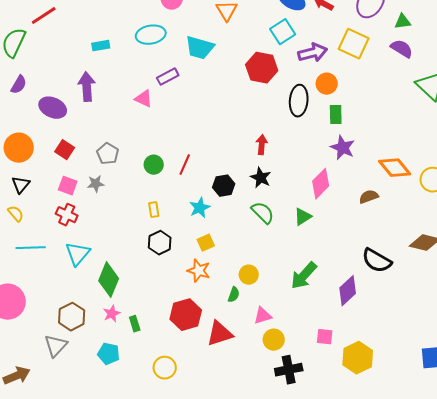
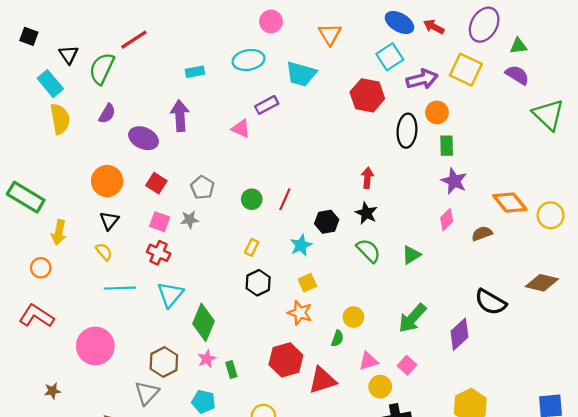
pink diamond: (321, 184) -> (447, 220), moved, size x0.7
yellow rectangle: (154, 210) -> (252, 247), turned 35
pink square: (325, 337) -> (407, 365), moved, turned 36

